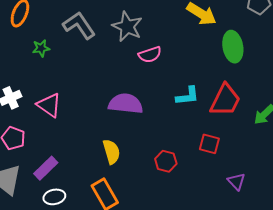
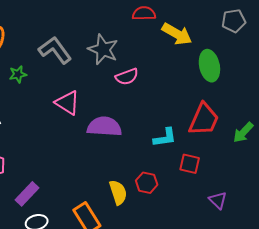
cyan L-shape: (187, 96) -> (165, 138), moved
pink triangle: (49, 105) -> (67, 103), moved
yellow semicircle: (111, 152) -> (118, 192), moved

